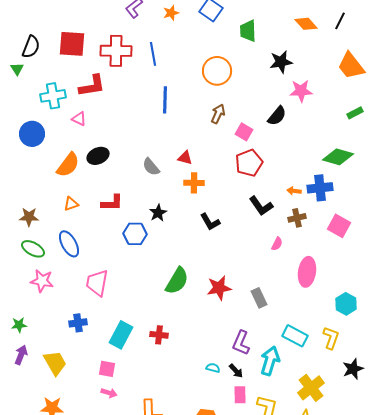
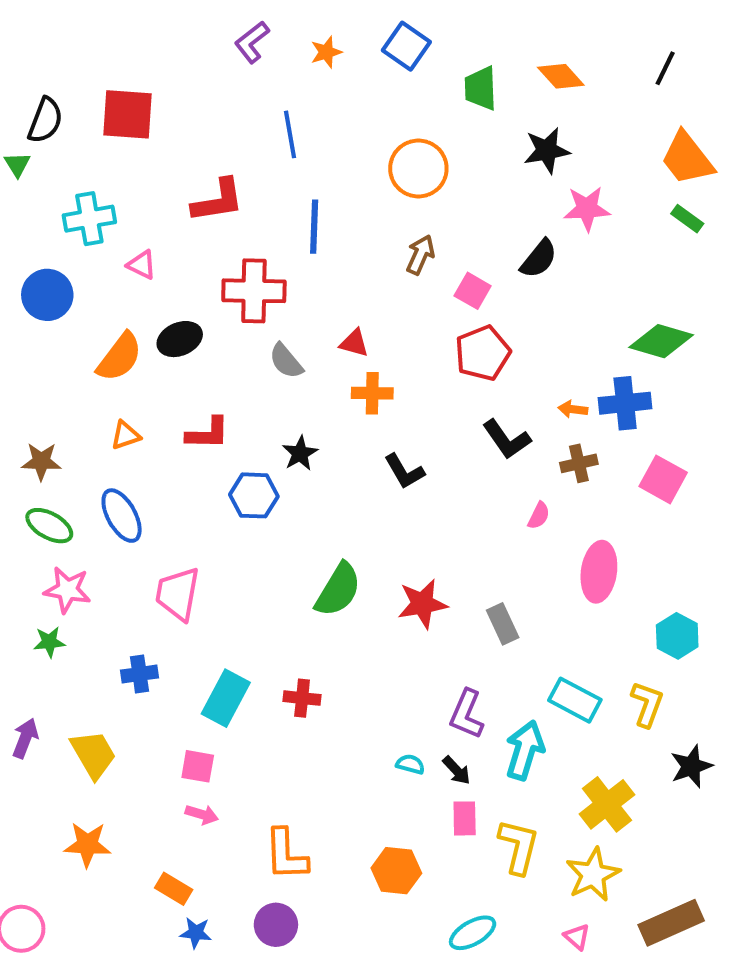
orange diamond: (306, 24) -> (561, 76), moved
red cross: (116, 51) -> (254, 291), moved
red L-shape: (92, 86) -> (218, 201), moved
green rectangle: (355, 113) -> (687, 219), moved, turned 63
green star: (19, 325) -> (49, 642), moved

